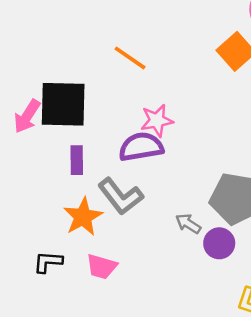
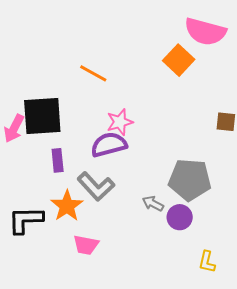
black L-shape: (48, 262) -> (26, 220), moved, size x1.5

